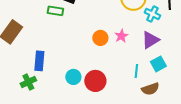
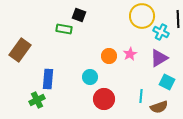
cyan square: (158, 64) -> (167, 82), turned -35
cyan line: (136, 71) -> (141, 96), moved
cyan circle: (73, 77) -> (90, 77), moved

